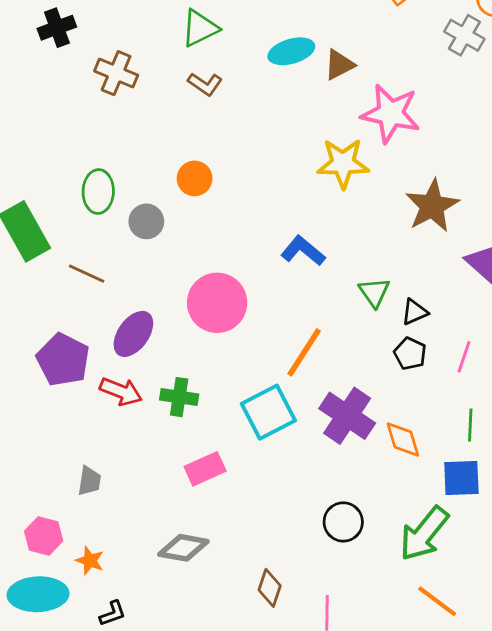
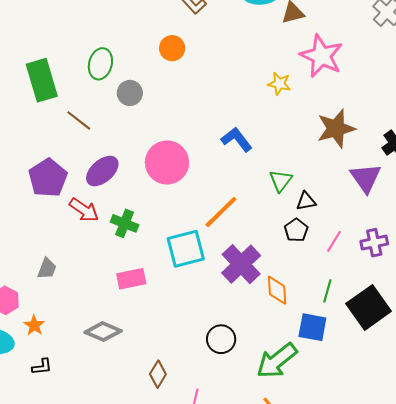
yellow star: (343, 163) -> (279, 84), size x0.6
orange circle: (195, 178) -> (172, 48), moved

